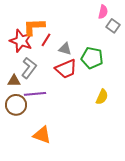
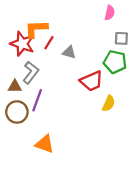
gray square: (113, 26) -> (121, 38), moved, turned -32
green pentagon: (92, 58) -> (115, 62), moved
red trapezoid: (66, 69) -> (92, 81), moved
purple line: (35, 94) -> (37, 100), turned -65

